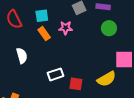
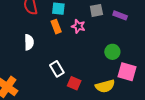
green circle: (109, 28) -> (112, 52), moved
white rectangle: (55, 74) -> (57, 69), turned 63

